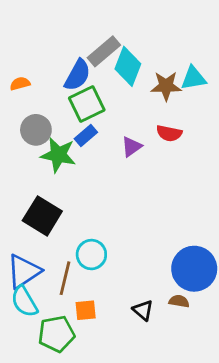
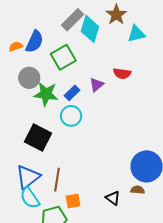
blue semicircle: (78, 75) -> (34, 42), moved
brown star: (166, 86) -> (116, 15), moved, turned -30
blue rectangle: (86, 135) -> (72, 93), moved
cyan circle: (91, 255) -> (71, 116), moved

